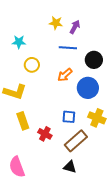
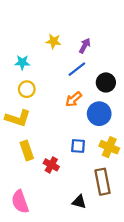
yellow star: (56, 23) -> (53, 41), moved
blue line: (68, 48) -> (77, 69), turned -42
yellow circle: (32, 65) -> (27, 89), moved
brown rectangle: (76, 141) -> (103, 182), moved, turned -60

